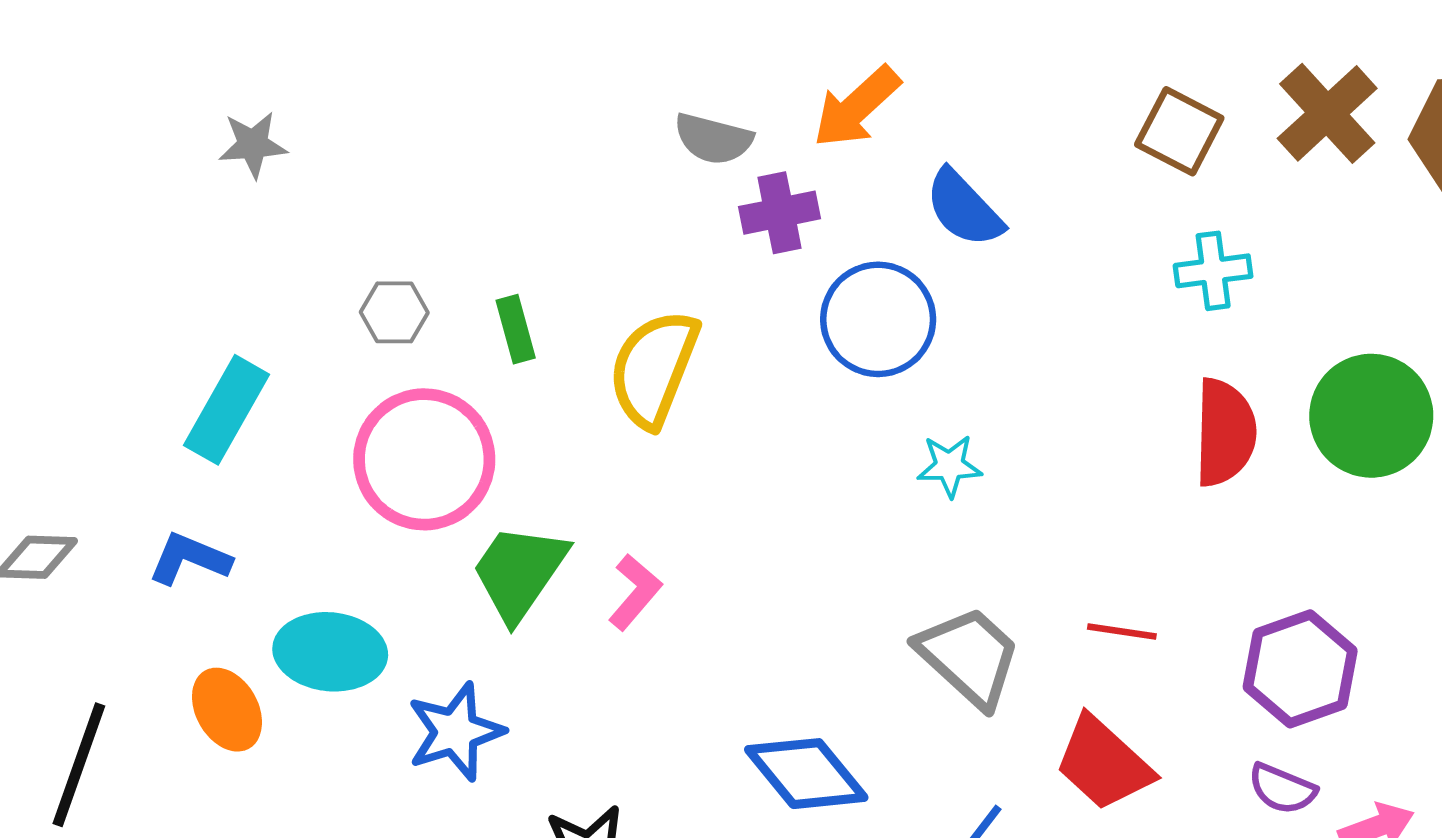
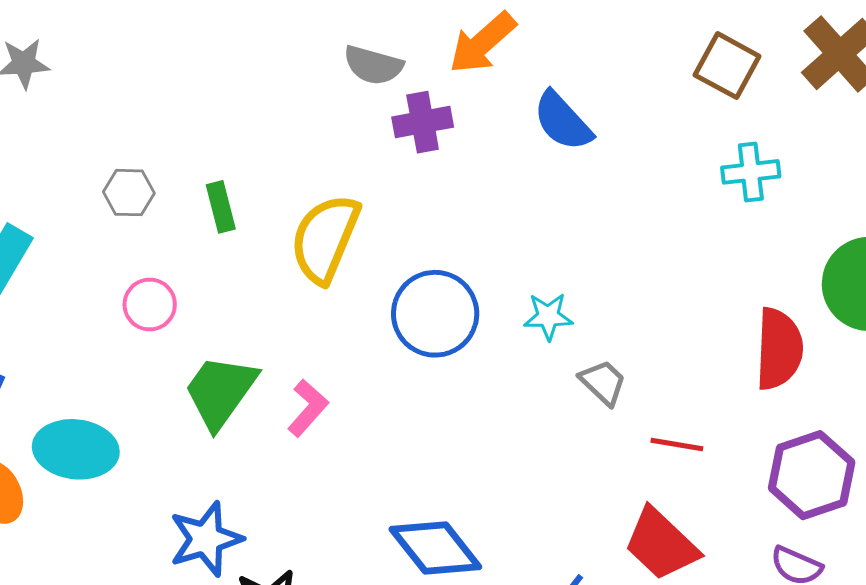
blue circle: (878, 319) -> (435, 314), moved
red semicircle: (1225, 432) -> (779, 349), moved
pink circle: (424, 459) -> (150, 305), size x0.5
gray trapezoid: (969, 657) -> (603, 382), moved, size x0.6
blue star: (455, 732) -> (206, 539), moved

